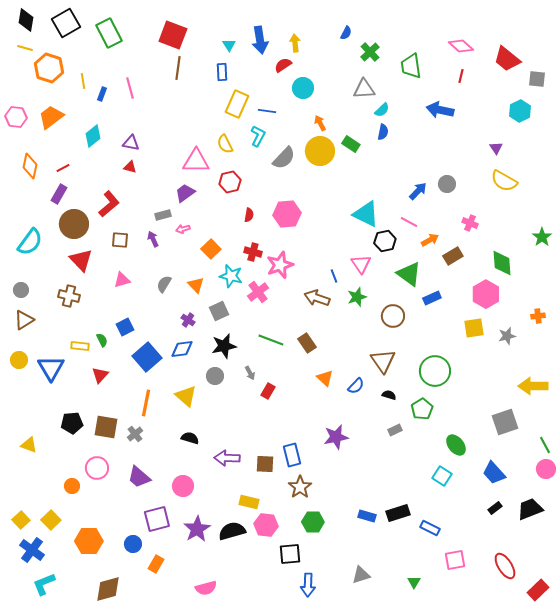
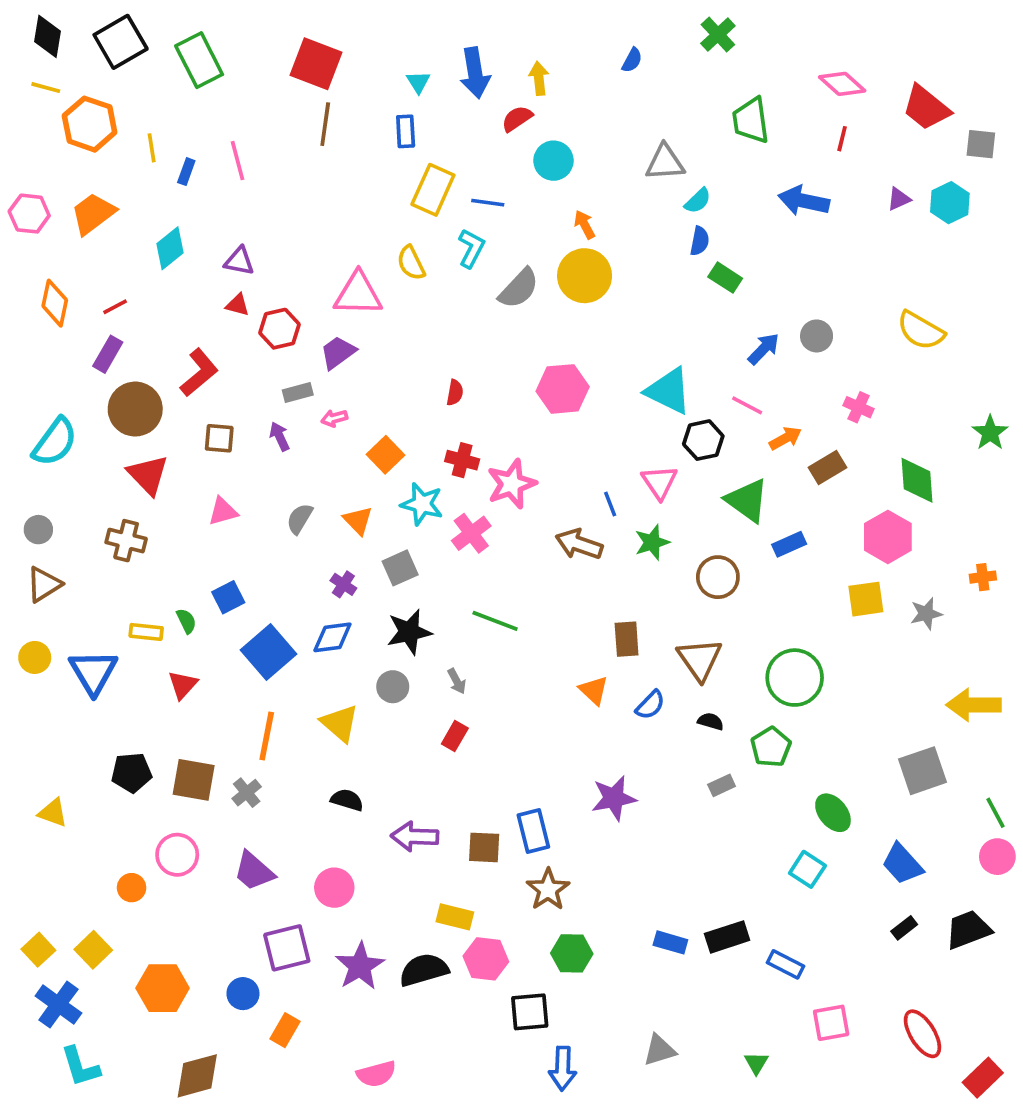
green cross: (370, 52) -> (718, 35), moved
green rectangle: (351, 144) -> (725, 278), moved
purple triangle: (496, 148) -> (899, 199), moved, turned 40
red hexagon: (230, 182) -> (279, 329), moved
pink hexagon: (287, 214) -> (563, 389), moved
brown rectangle: (307, 343) -> (627, 639), moved, turned 30
red rectangle: (268, 391) -> (455, 736), moved
cyan L-shape: (44, 584) -> (80, 1067), turned -85

